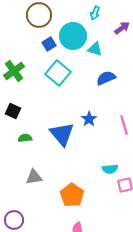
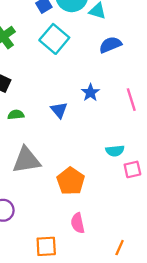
blue triangle: (62, 134) -> (59, 110), size x0.6
gray triangle: (34, 177) -> (26, 160), size x1.5

